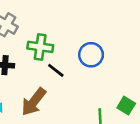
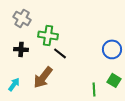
blue circle: (91, 55) -> (112, 49), moved

